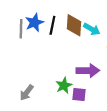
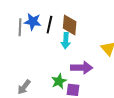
blue star: (34, 23) -> (33, 22), turned 30
cyan arrow: (92, 29) -> (66, 41), moved, turned 63

